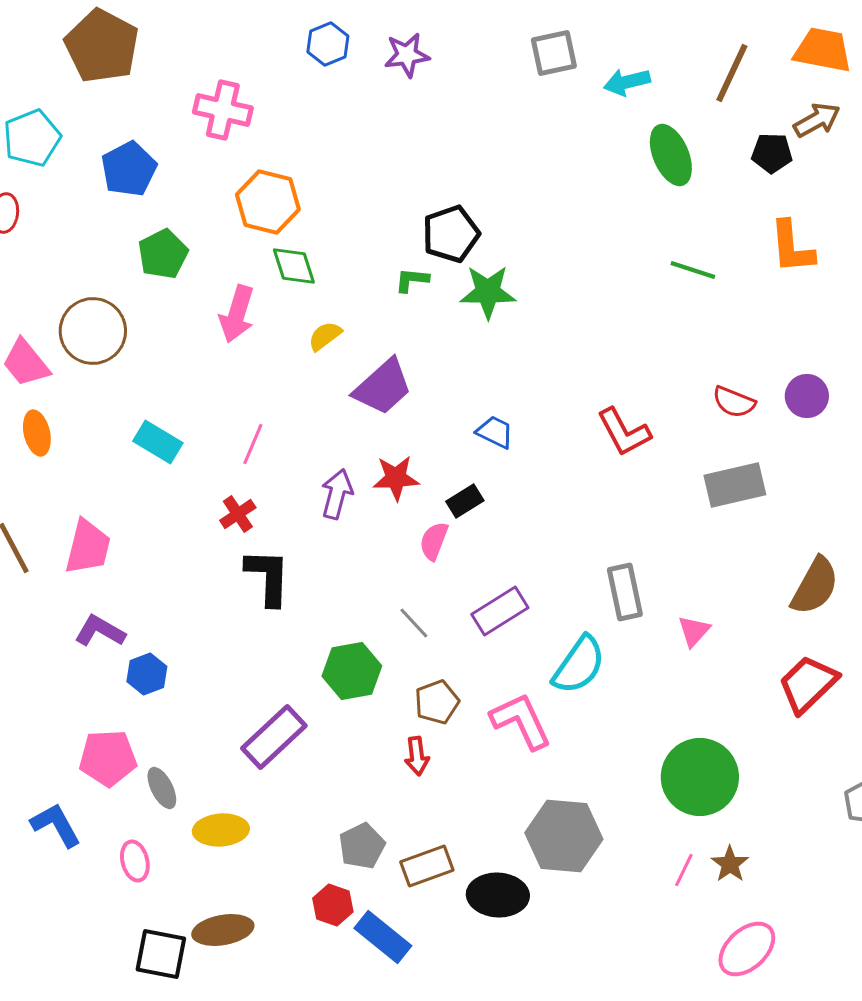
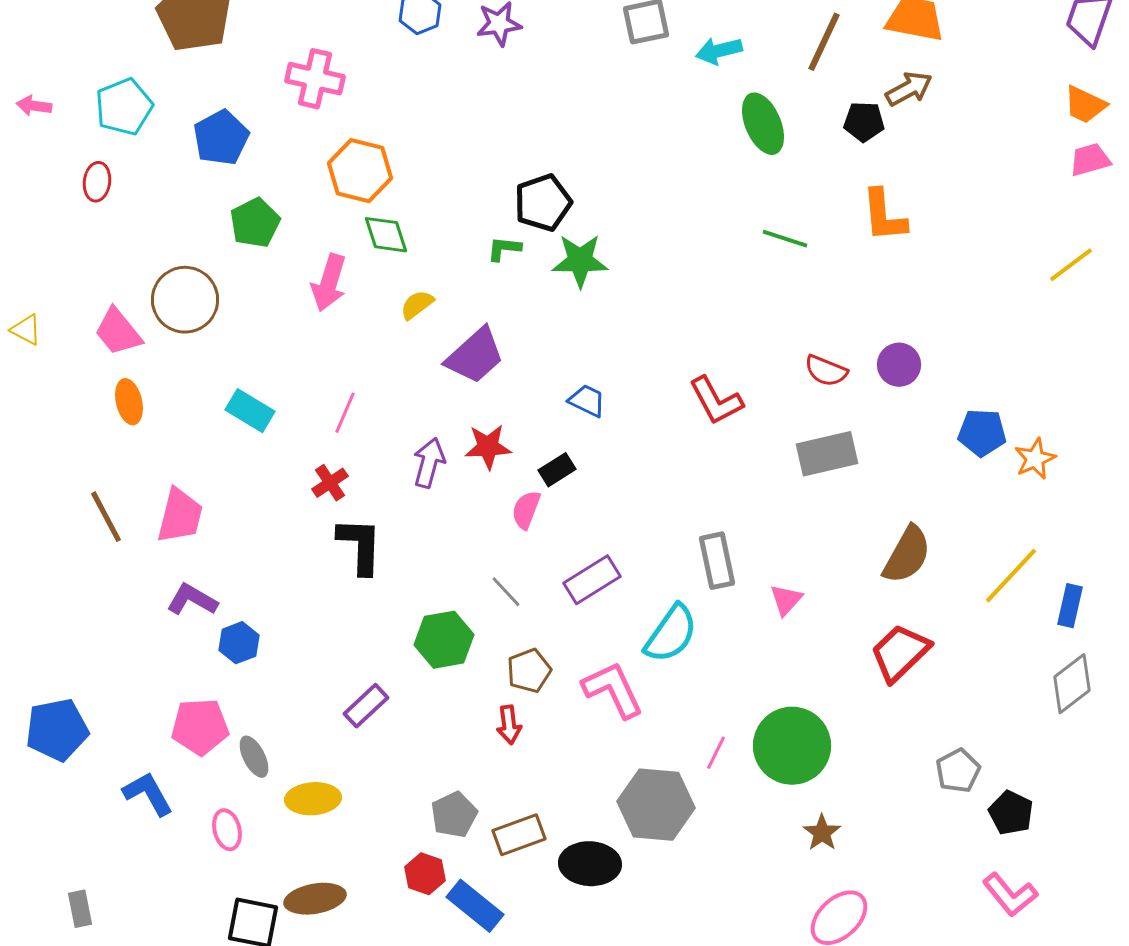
purple rectangle: (274, 737) -> (366, 706), size x0.7
pink line: (684, 870) -> (716, 753), moved

